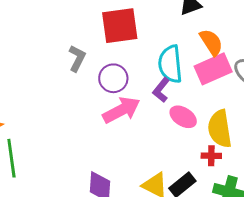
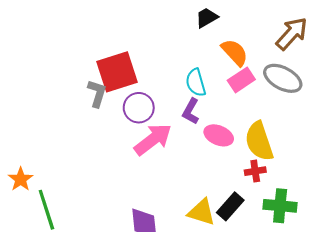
red square: (120, 26) -> (117, 72), moved
cyan semicircle: (170, 64) -> (196, 83), size x0.7
pink rectangle: (213, 69) -> (241, 80), size x0.7

